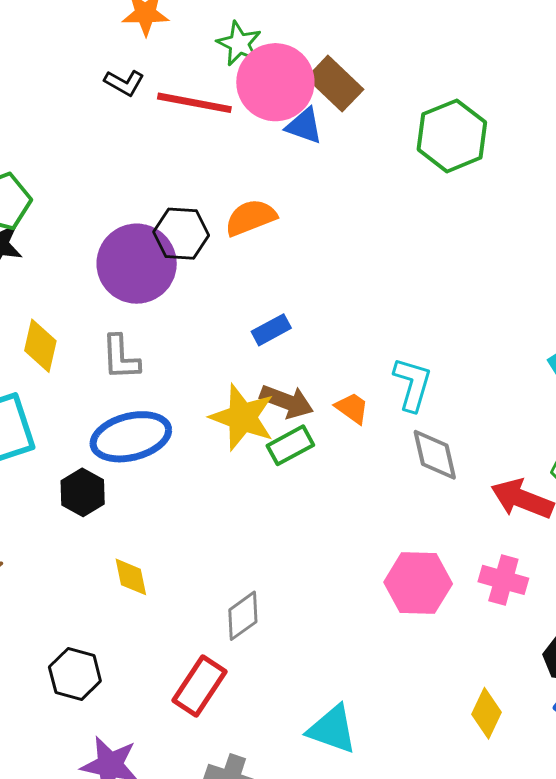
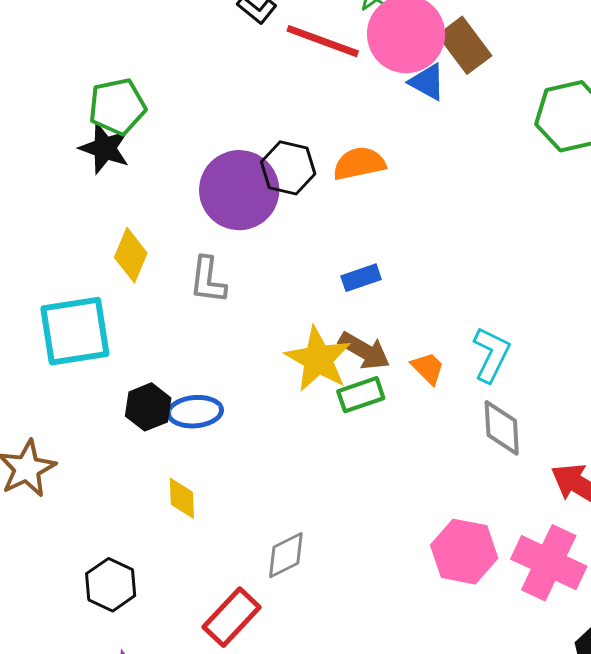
blue ellipse: (131, 437) -> (195, 412), moved, size x0.7
pink cross: (503, 580) -> (549, 563), size x1.5

